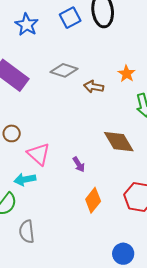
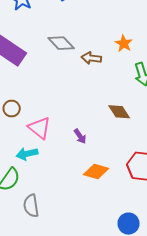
gray diamond: (64, 70) -> (61, 43), turned 32
brown diamond: (119, 142) -> (119, 112), size x0.7
orange diamond: (93, 200) -> (96, 171), turned 70

